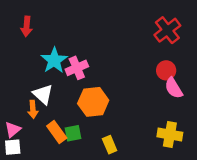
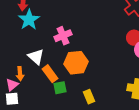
cyan star: (54, 60) -> (29, 20), moved
orange arrow: (33, 109) -> (20, 74), moved
orange rectangle: (57, 132) -> (50, 74), moved

